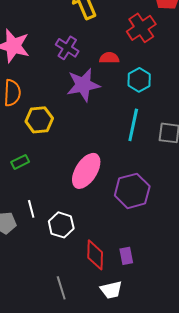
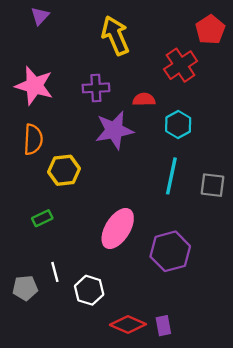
purple cross: (67, 48) -> (96, 88), turned -35
red diamond: (95, 255) -> (128, 324), turned -68

